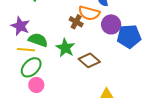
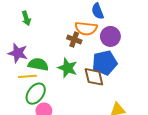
blue pentagon: (129, 36) -> (105, 63), moved
brown diamond: (89, 60) -> (94, 77), turned 45

